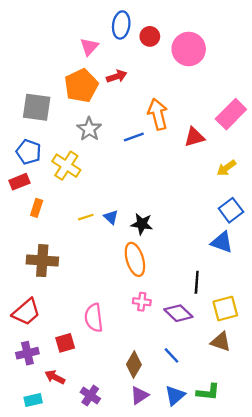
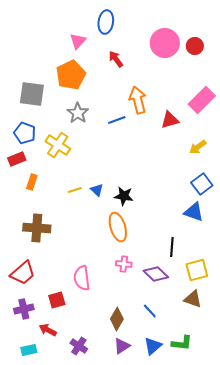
red circle: (150, 36) -> (195, 46), moved
red arrow: (117, 76) -> (116, 59), moved, turned -108

